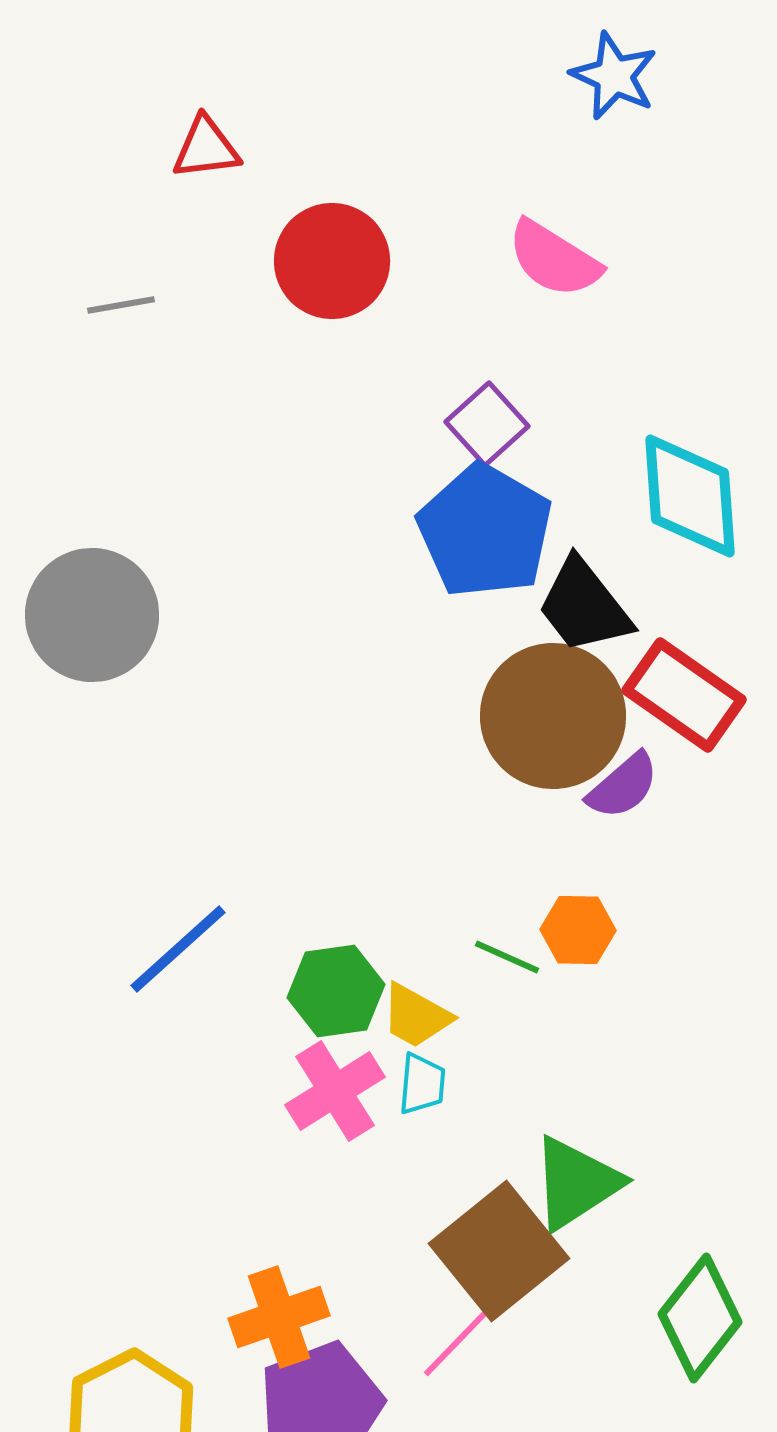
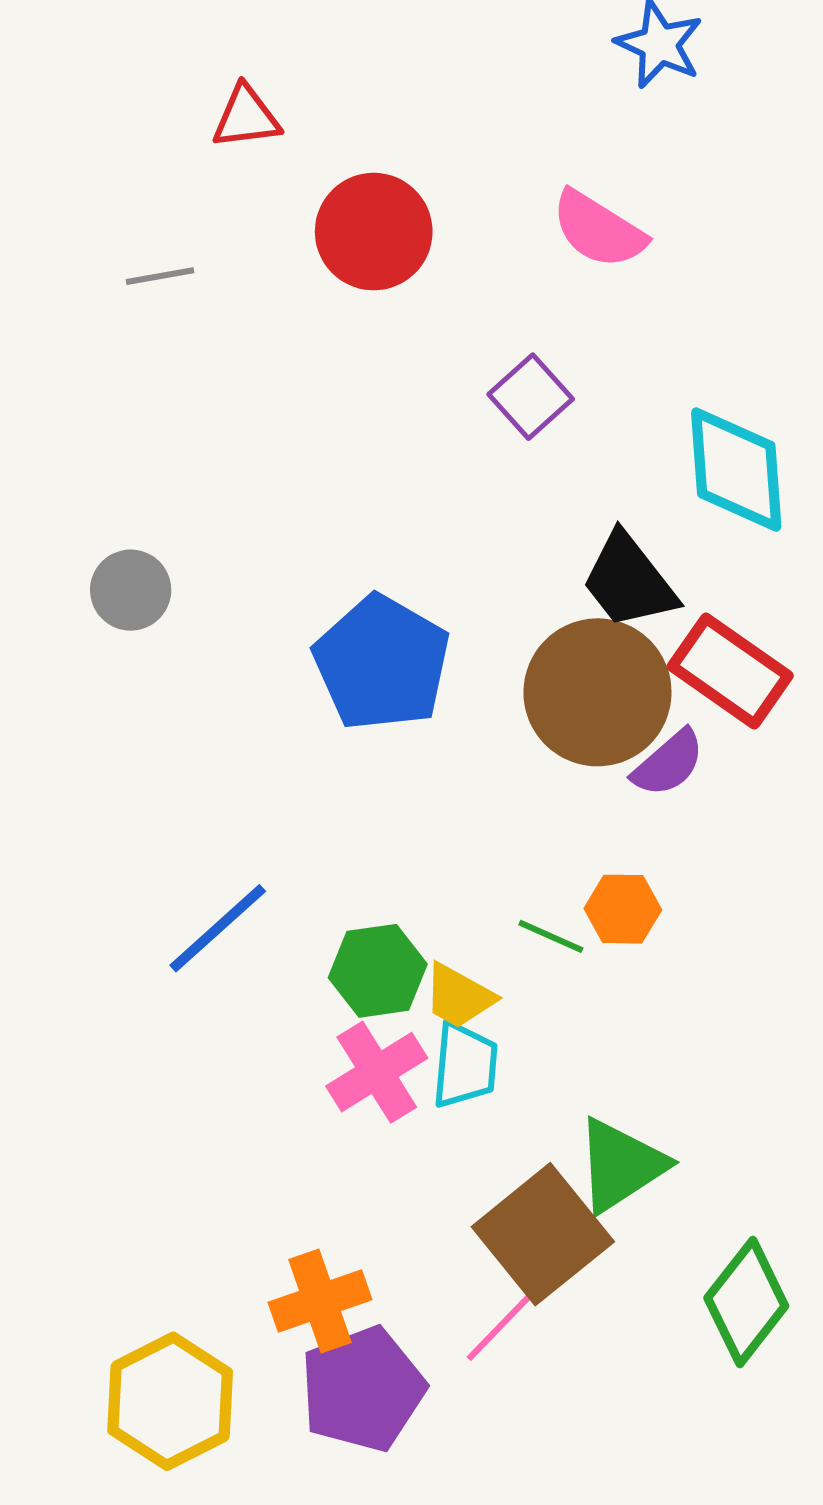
blue pentagon: (485, 531) -> (382, 663), moved
gray circle: (92, 615) -> (131, 590), size x0.6
cyan trapezoid: (422, 1084) -> (465, 1065), size x1.4

